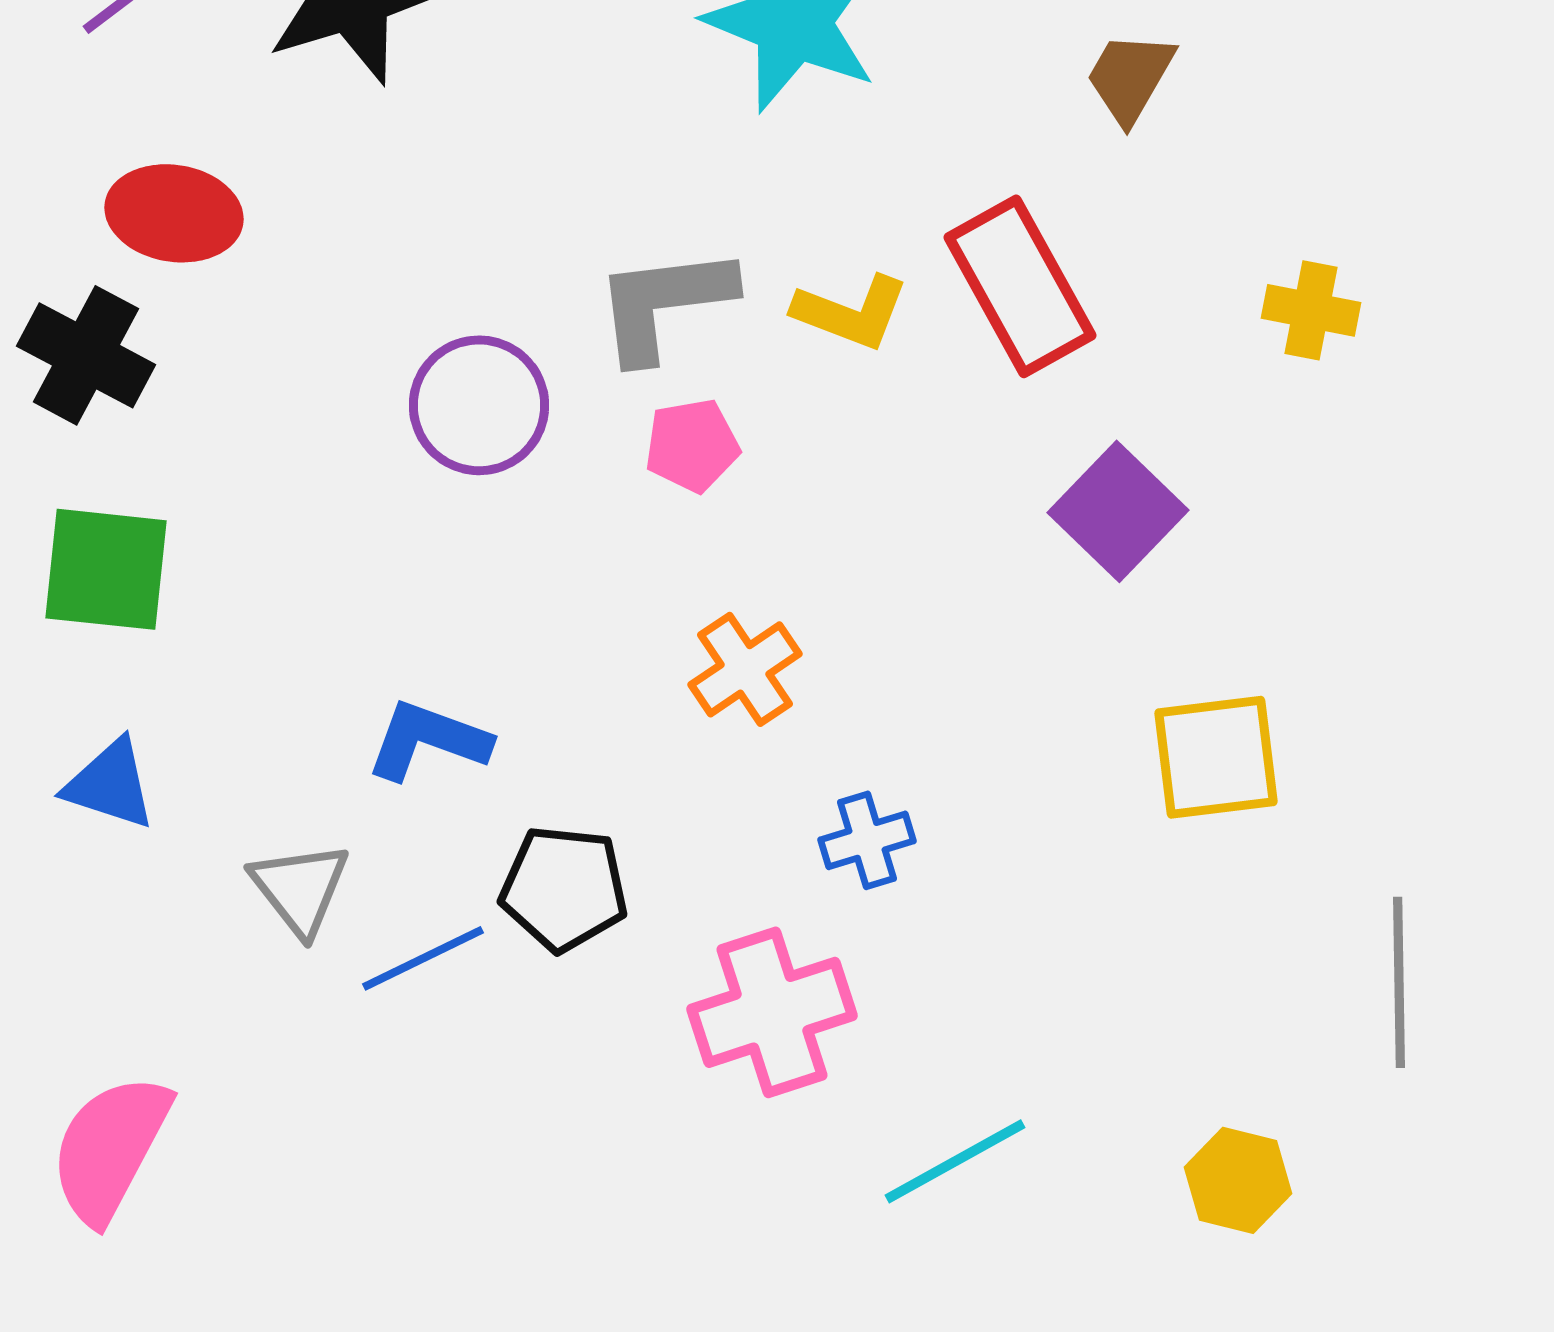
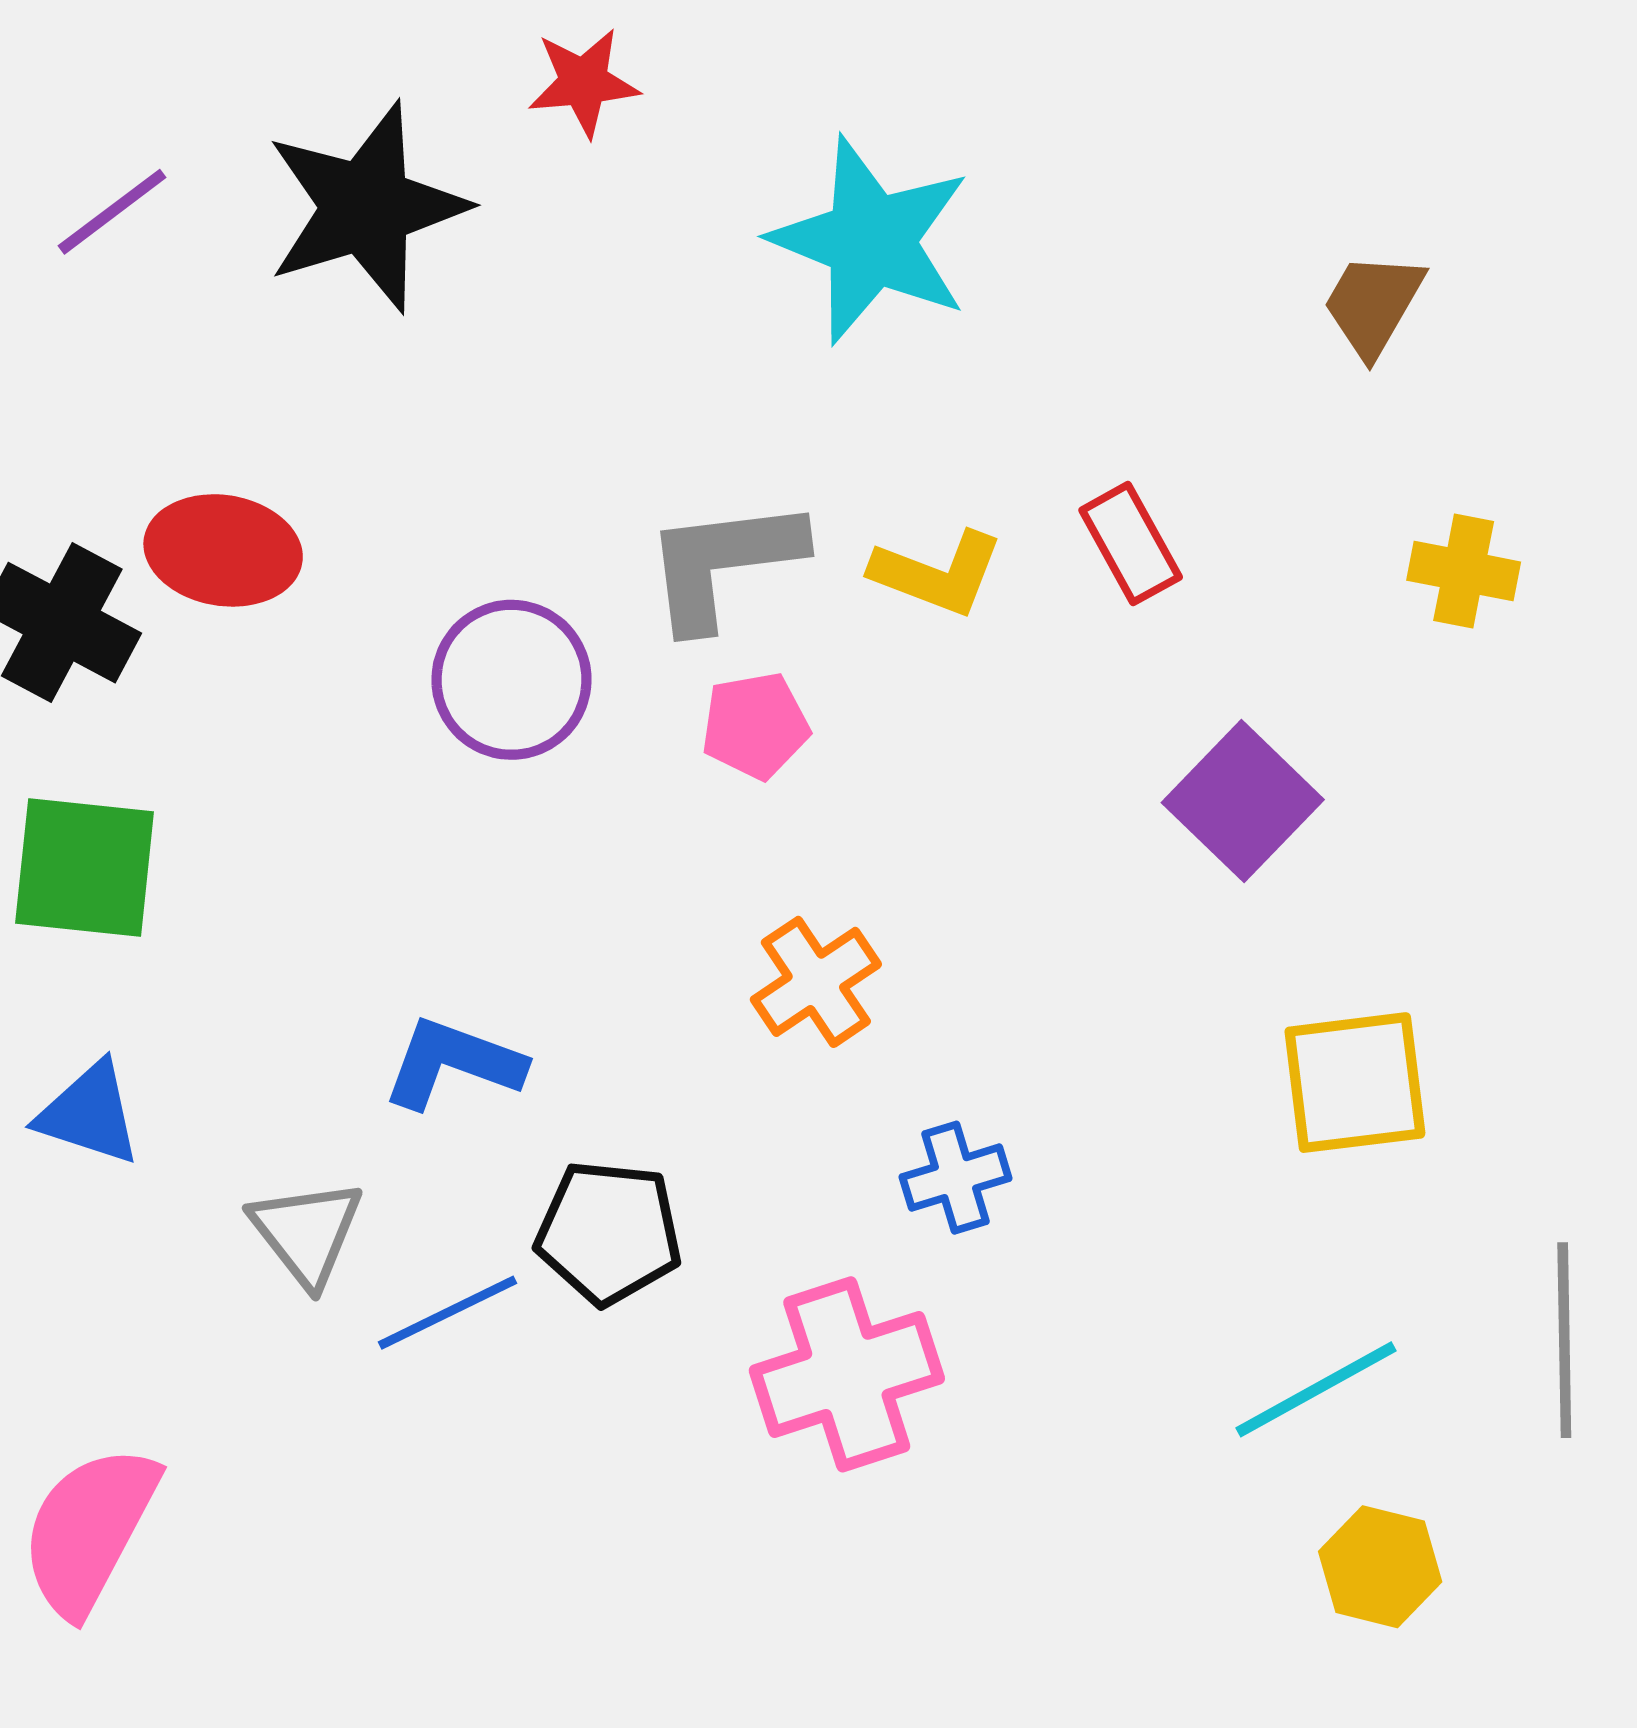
brown trapezoid: (1130, 77) -> (1373, 304), moved
red ellipse: (174, 213) -> (223, 550), moved
red rectangle: (1020, 286) -> (1131, 544), size x0.6
cyan line: (955, 1161) -> (1316, 1389), moved

